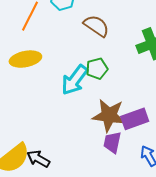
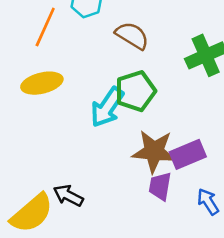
green pentagon: (97, 69) -> (135, 91), size x1.4
black arrow: (38, 159) -> (68, 196), moved

